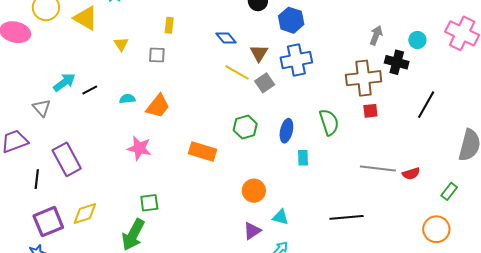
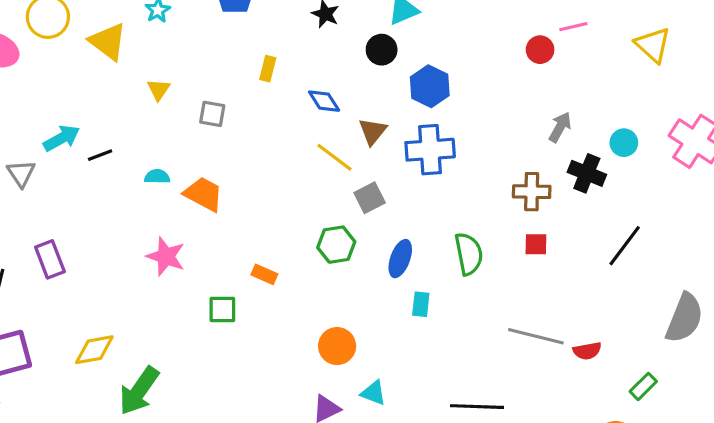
yellow rectangle: (169, 25) -> (268, 69), moved
brown cross: (364, 78) -> (532, 192), size x0.7
gray square: (265, 83) -> (370, 198), moved
orange trapezoid: (158, 106) -> (203, 194), turned -108
orange rectangle: (202, 152) -> (264, 274), size x0.6
purple rectangle: (67, 159) -> (50, 259), size x0.7
green square: (149, 203) -> (222, 309), moved
yellow diamond: (85, 213) -> (94, 350), moved

